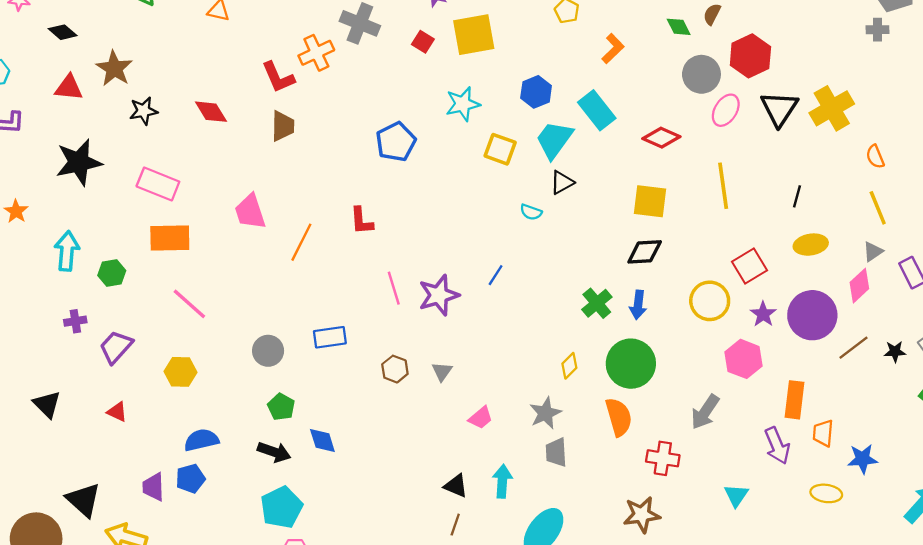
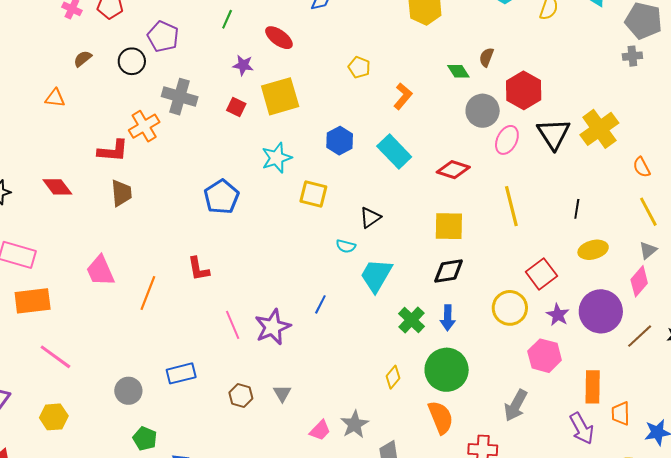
red L-shape: (278, 77) -> (113, 151), turned -56
cyan trapezoid: (554, 140) -> (376, 275), moved
gray star: (545, 413) -> (355, 424), moved

